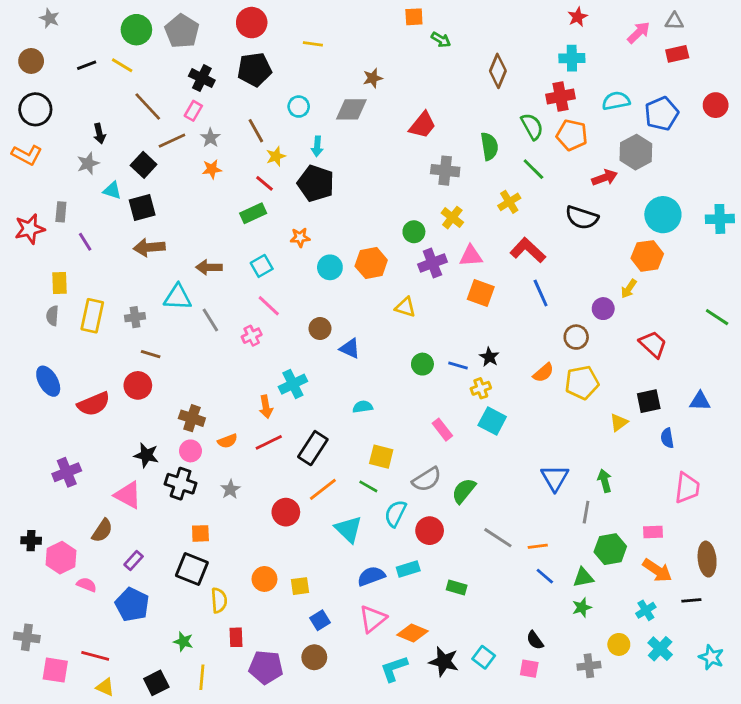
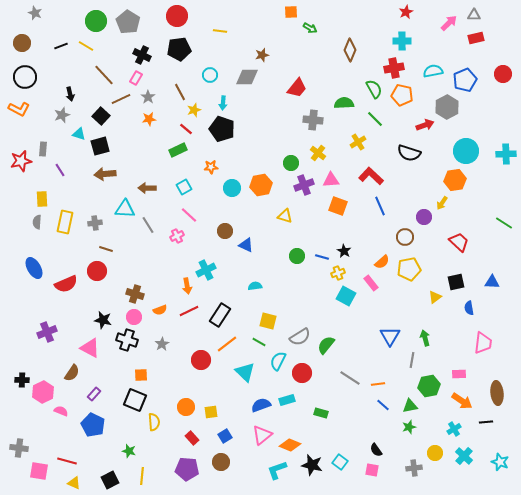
green semicircle: (489, 146) -> (344, 103), turned -84
pink rectangle: (442, 430) -> (371, 283), moved
red rectangle: (236, 637) -> (192, 438), moved, turned -40

